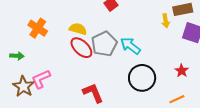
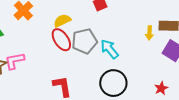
yellow semicircle: (78, 29) -> (62, 21), turned -54
red star: (182, 71) -> (161, 88), moved

